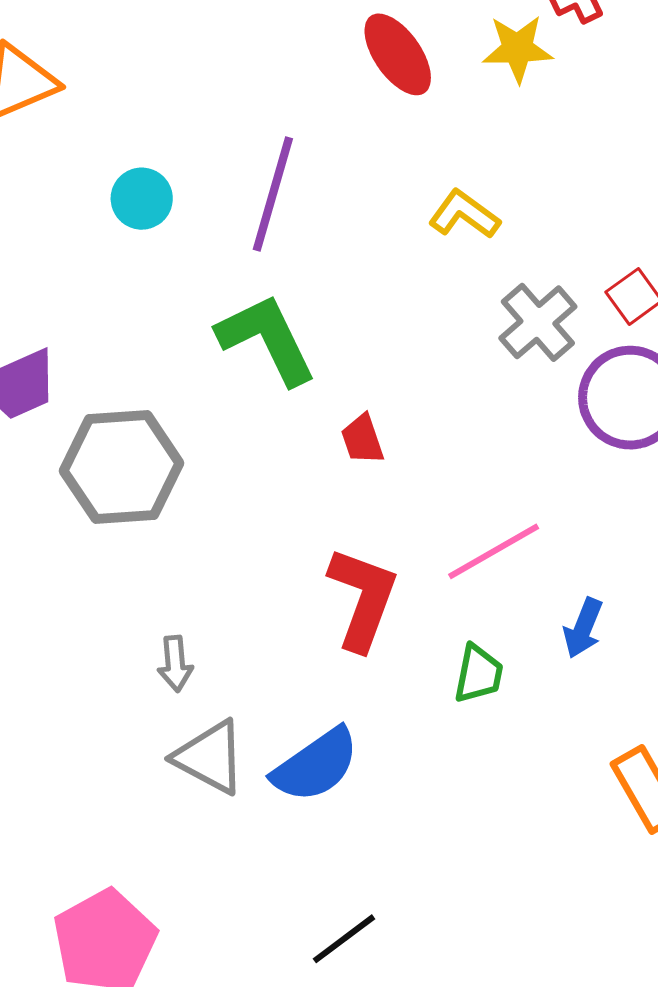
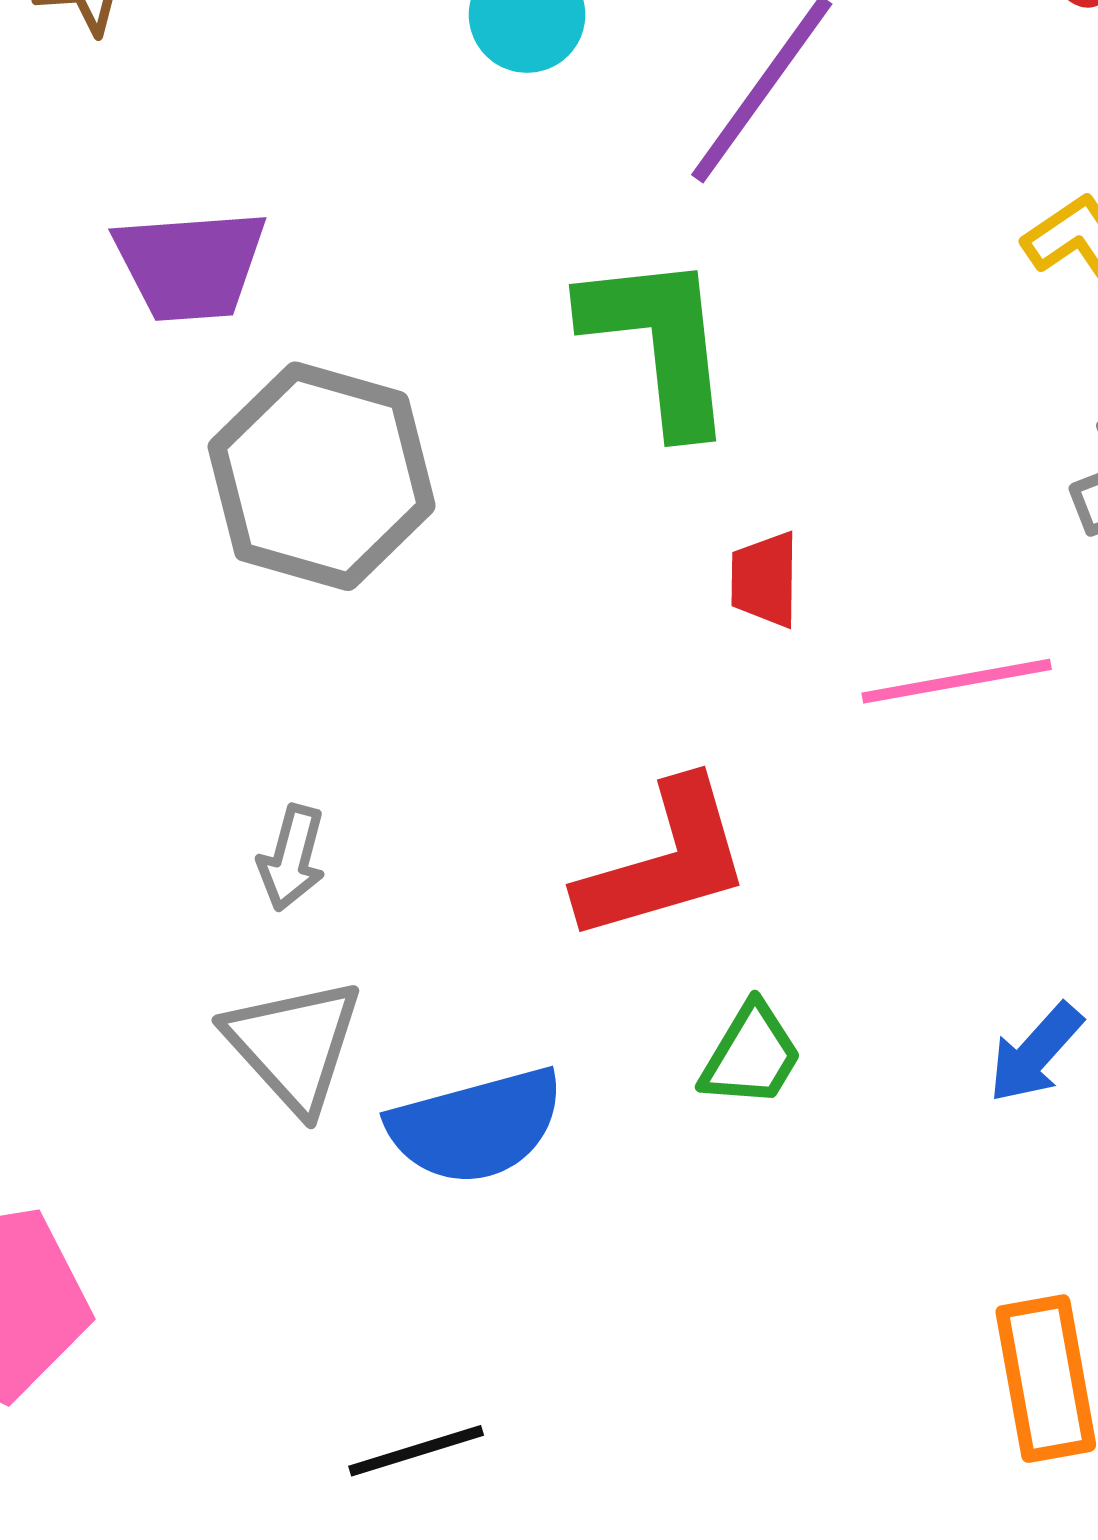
pink line: (494, 551) -> (957, 681), moved
red L-shape: (363, 599) -> (665, 861), turned 34
green trapezoid: (478, 674) -> (751, 1055), moved

